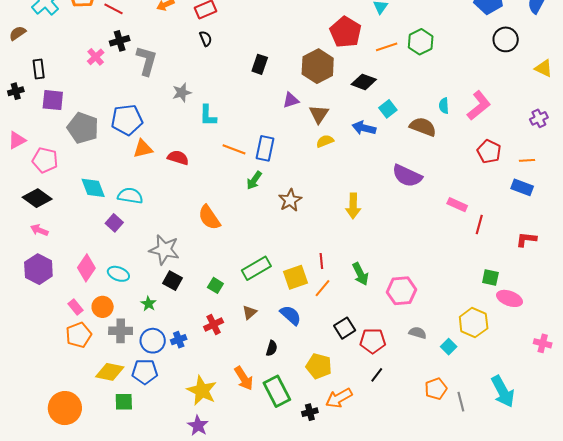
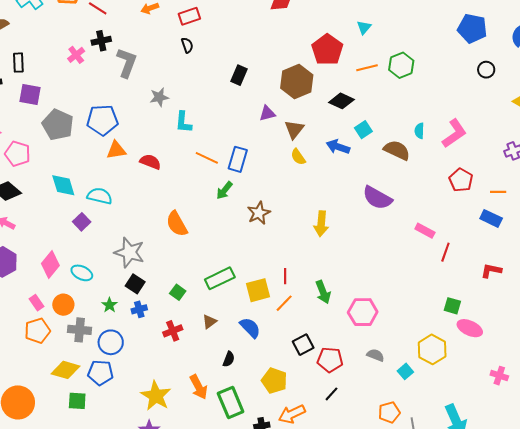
black circle: (506, 39) -> (486, 70), size x0.7
yellow semicircle: (325, 141) -> (298, 157), turned -108
blue cross: (179, 340) -> (139, 309), moved

